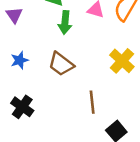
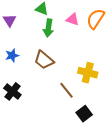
yellow cross: (122, 61) -> (88, 73), moved, turned -30
brown line: (92, 102) -> (66, 90), turned -36

